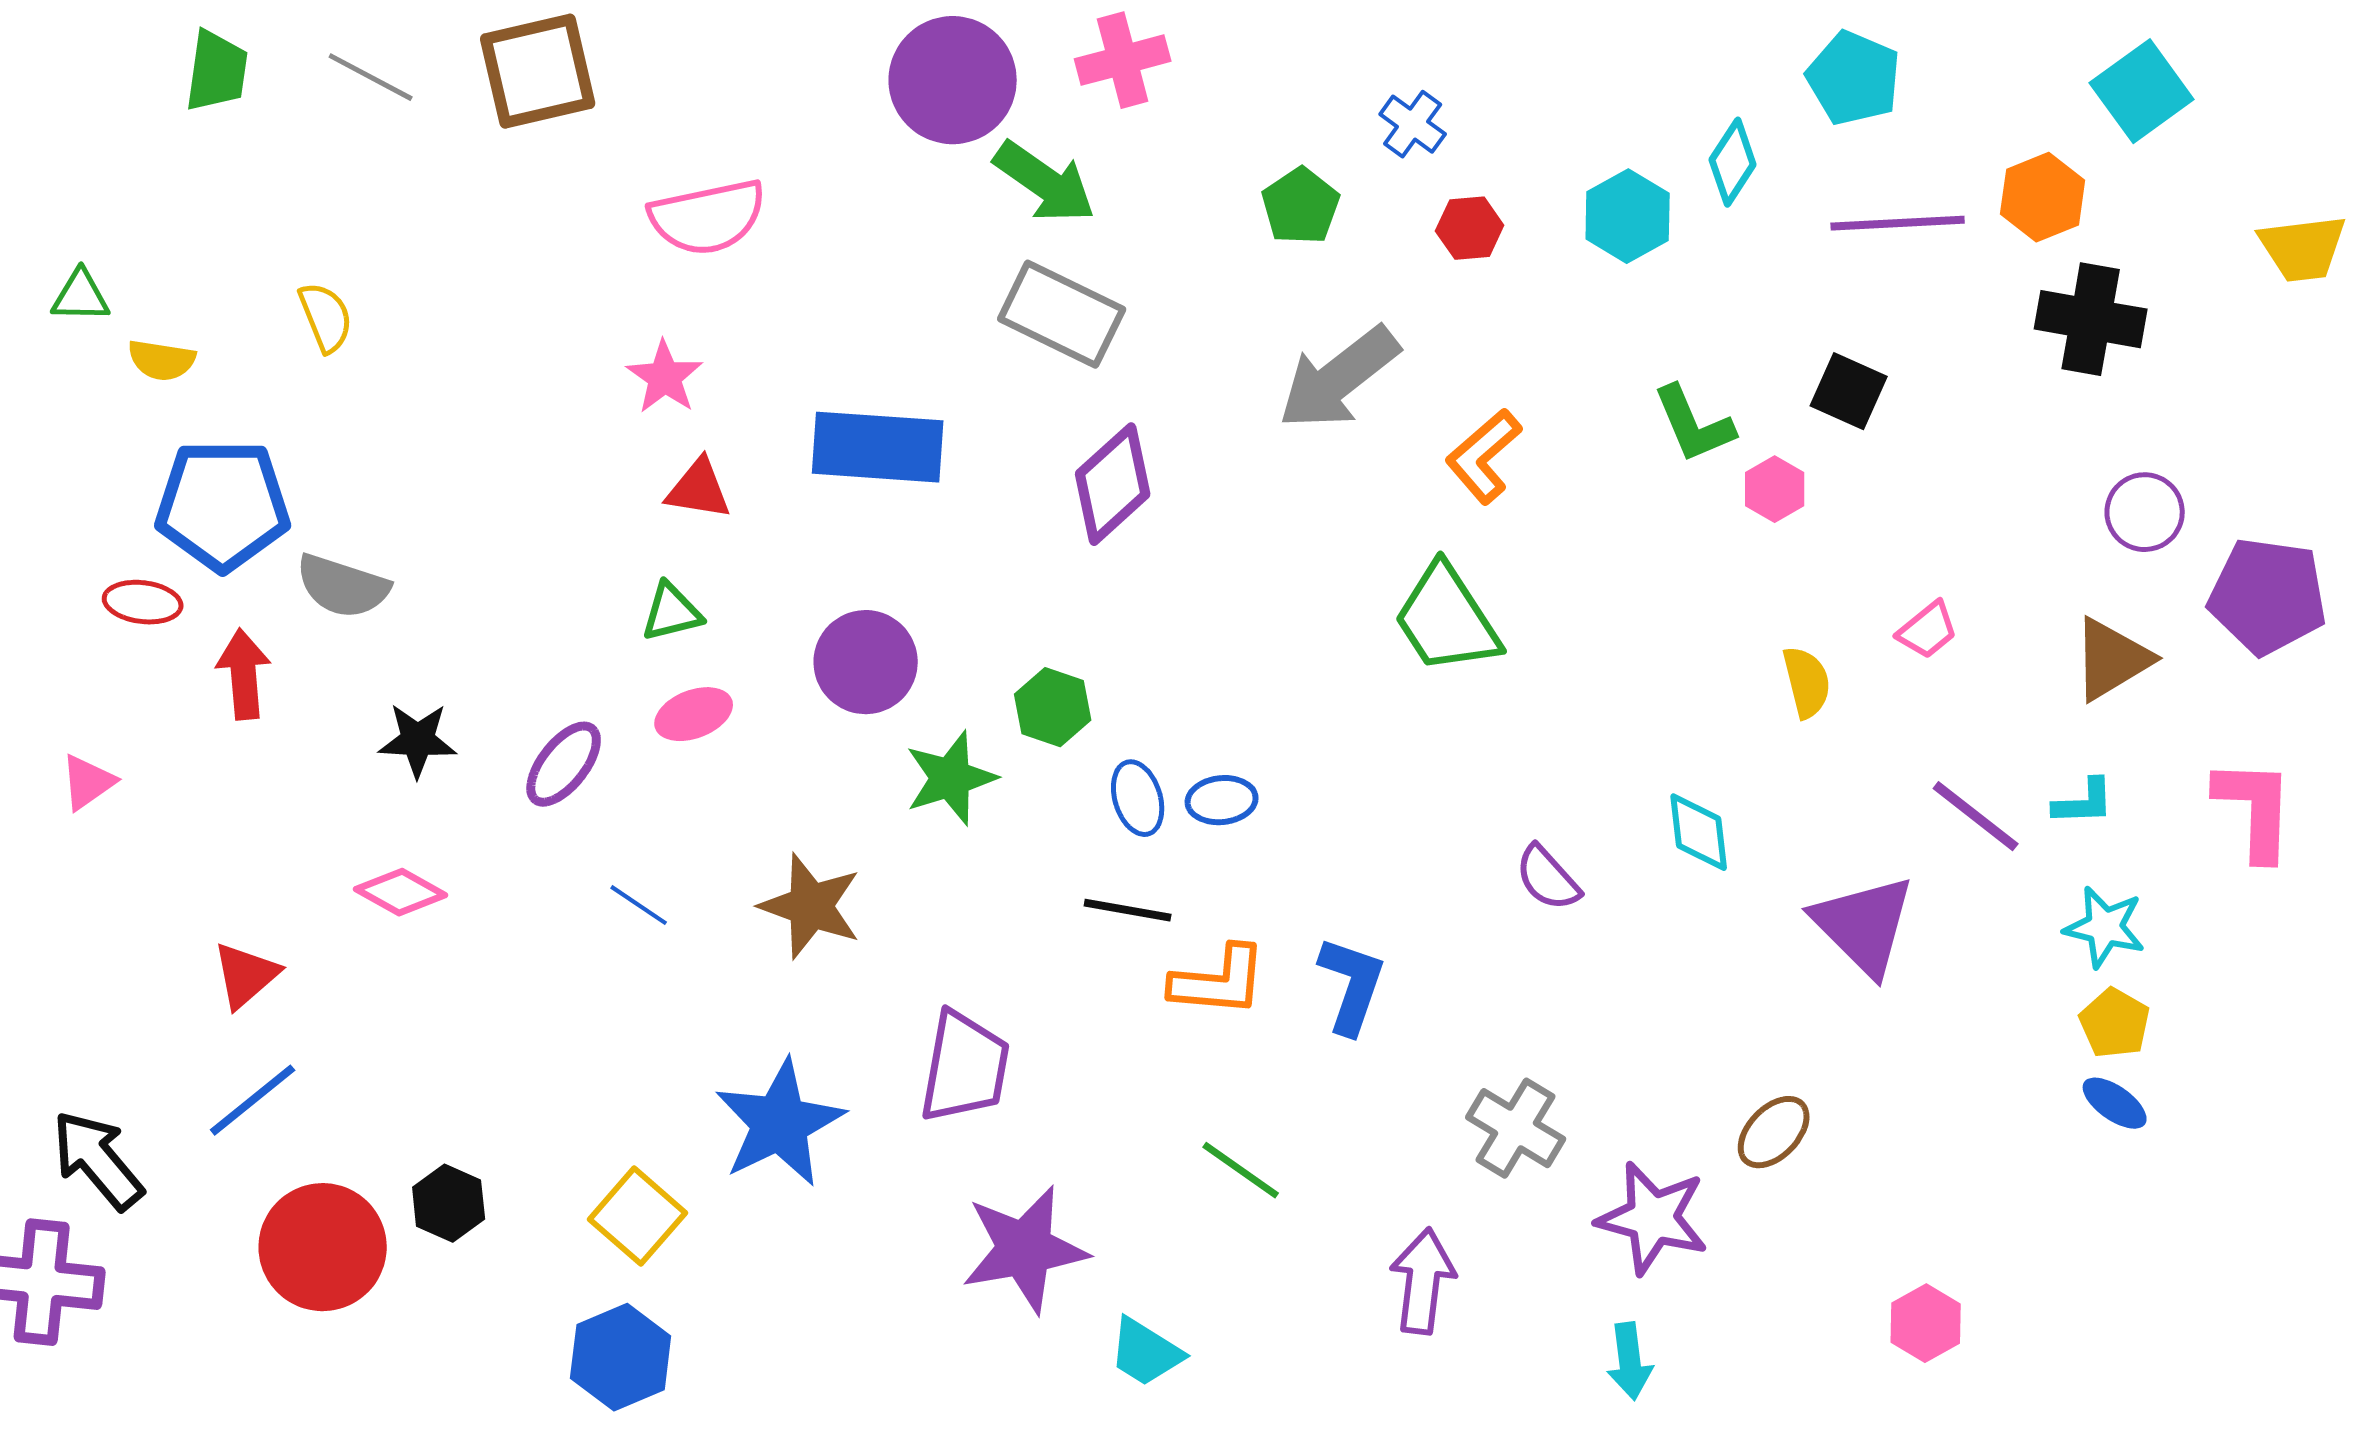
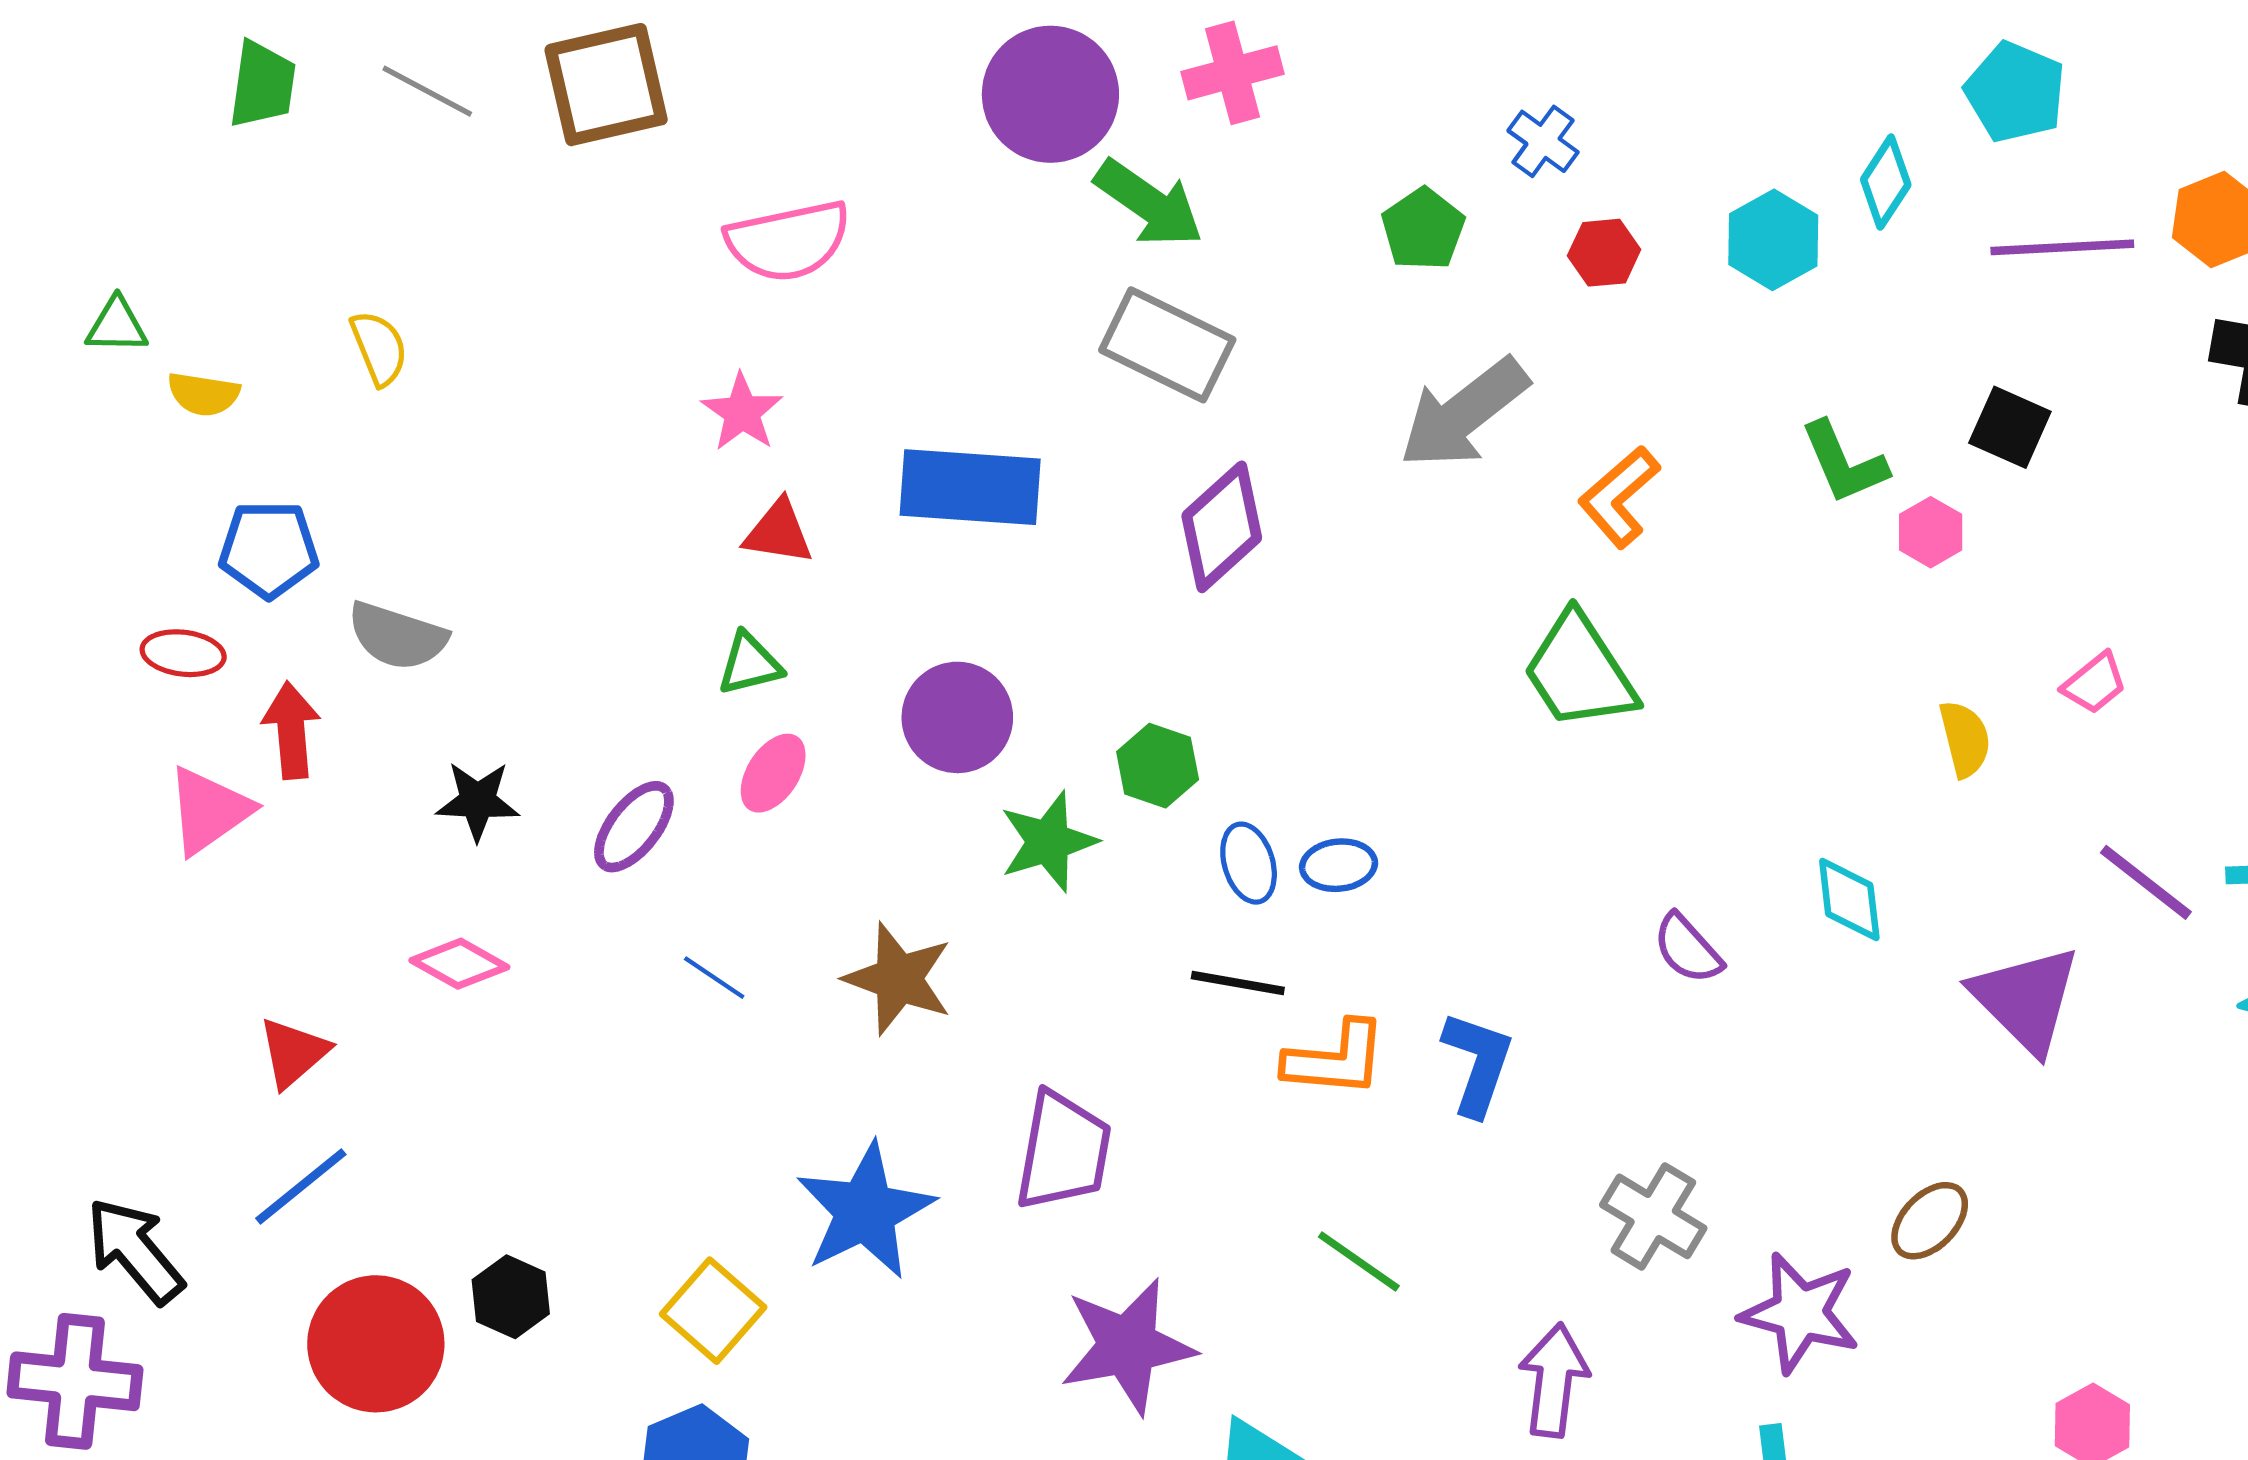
blue pentagon: (223, 505) -> (269, 549), size x0.7
pink ellipse: (694, 714) -> (773, 773), turned -36
pink triangle: (88, 782) -> (209, 811), moved, size x1.5

